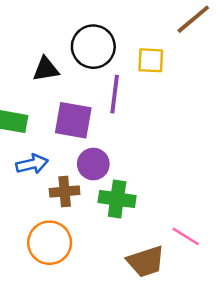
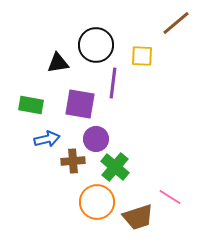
green cross: (117, 199) -> (115, 167), turned 32
orange circle: (50, 243) -> (97, 202), moved

